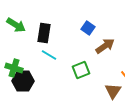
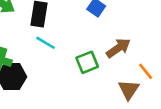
brown arrow: (105, 46) -> (118, 48), moved

